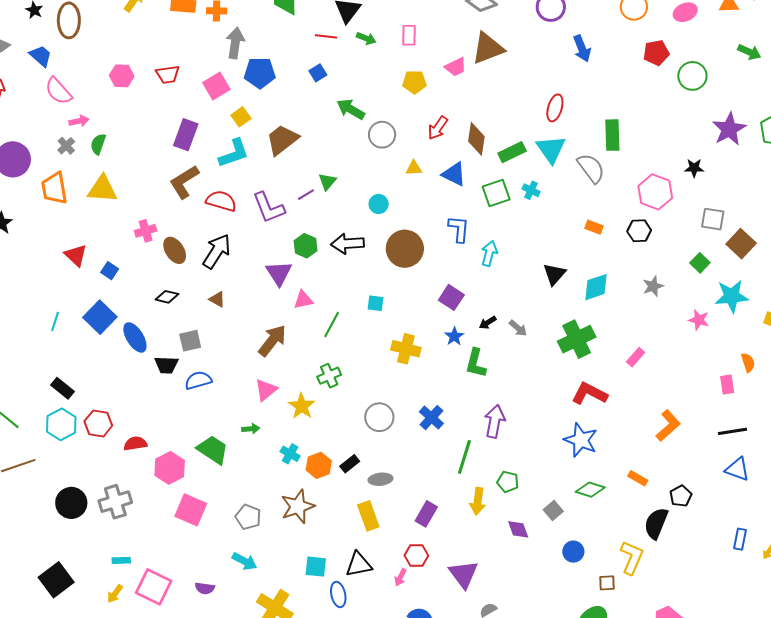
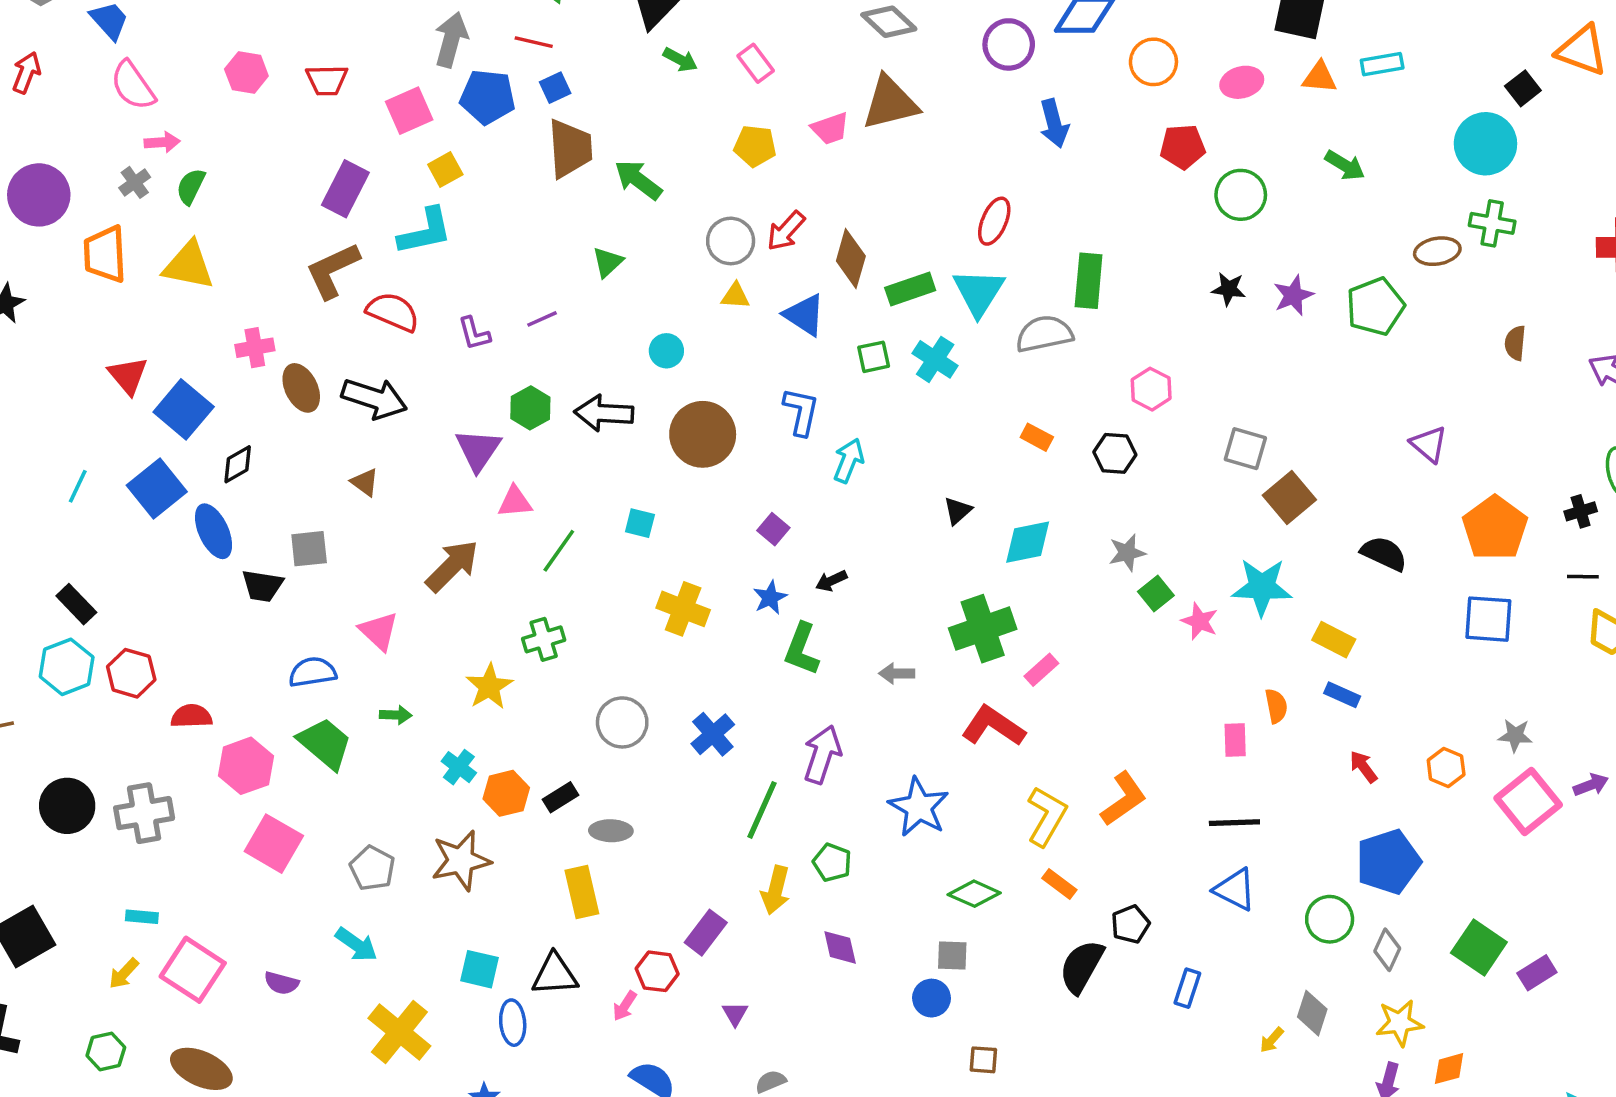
pink rectangle: (409, 35) -> (756, 63), turned -45
red line: (326, 36) -> (534, 42), moved
blue square: (318, 73) -> (555, 88), moved
purple star: (729, 129) -> (1293, 295), size x0.7
gray circle: (382, 135) -> (731, 241), moved
brown trapezoid: (282, 140) -> (570, 149), moved, turned 117
gray semicircle: (591, 168) -> (1044, 334), turned -72
black star: (694, 168) -> (1229, 289), moved
green triangle: (327, 182) -> (608, 262), moved
cyan cross: (531, 190) -> (935, 359), size x1.4
pink hexagon: (655, 192) -> (1151, 389), size x0.7
green square: (496, 193) -> (874, 357), size x0.7
purple L-shape: (269, 208) -> (474, 333), size x0.6
black arrow: (217, 251) -> (374, 398), turned 69
green square: (700, 263) -> (1156, 594), moved
blue square: (110, 271) -> (184, 409), size x1.8
black triangle: (554, 274) -> (958, 511), size x0.7
black diamond: (167, 297) -> (238, 464), moved, turned -50
purple square: (451, 297) -> (773, 529), size x0.7
gray arrow: (518, 328) -> (897, 673), moved, turned 132
pink rectangle: (636, 357) -> (1041, 670), moved
blue semicircle: (198, 380) -> (313, 672), moved
pink triangle: (266, 390) -> (379, 631), moved, turned -45
blue star: (581, 440) -> (919, 807), moved
gray square: (553, 511) -> (952, 956), moved, turned 36
purple rectangle: (426, 514) -> (706, 933), moved
blue rectangle: (740, 539) -> (1187, 988), moved
yellow L-shape: (632, 558) -> (1047, 816), moved
purple triangle: (463, 574) -> (735, 1014), size x0.5

